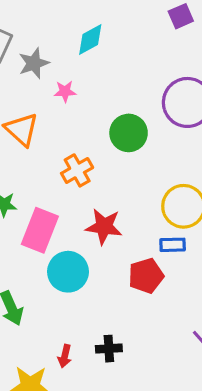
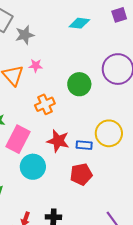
cyan diamond: (90, 40) -> (79, 23), moved, turned 30
pink star: (65, 91) -> (36, 66), moved
blue rectangle: (173, 245) -> (84, 145), moved

